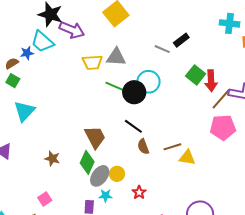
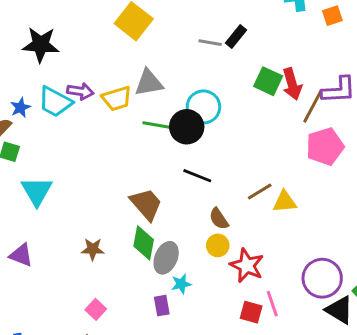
purple arrow: (72, 30) -> (80, 91), moved, size x0.7
cyan trapezoid: (42, 42) -> (55, 102), moved
gray line: (162, 49) -> (210, 43), moved
brown semicircle: (143, 147) -> (219, 219), moved
yellow circle: (117, 174) -> (218, 245), moved
red star: (139, 192) -> (247, 265), moved, size x1.6

